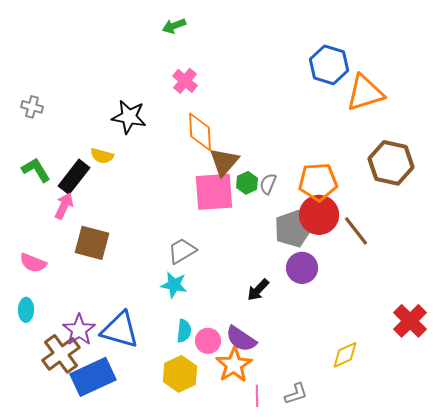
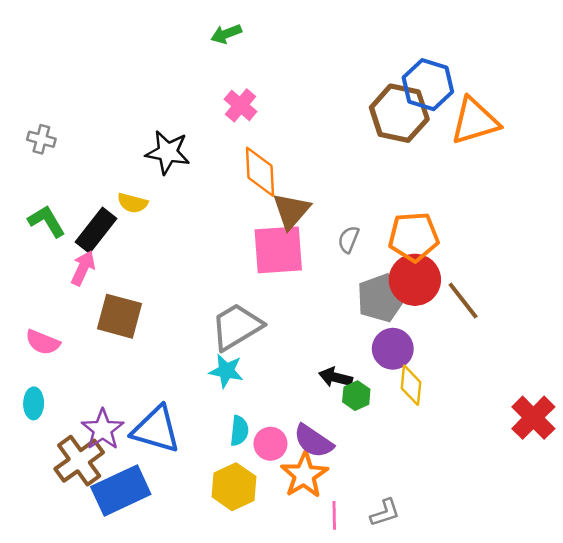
brown hexagon: (391, 163) -> (399, 113), moved
green hexagon: (247, 183) -> (356, 396), moved
gray trapezoid: (182, 251) -> (237, 327), size x1.4
black arrow: (258, 290) -> (336, 377), turned 60
yellow diamond: (345, 355) -> (411, 385), moved, turned -60

